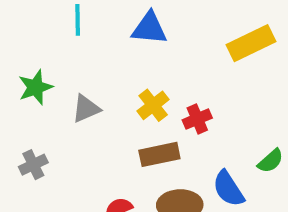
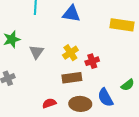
yellow rectangle: (251, 43) -> (122, 25), turned 30
gray triangle: (86, 109) -> (36, 52), turned -35

